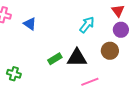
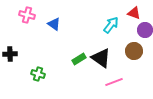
red triangle: (118, 11) -> (134, 13), moved, turned -32
black triangle: (77, 58) -> (101, 58), turned 35

